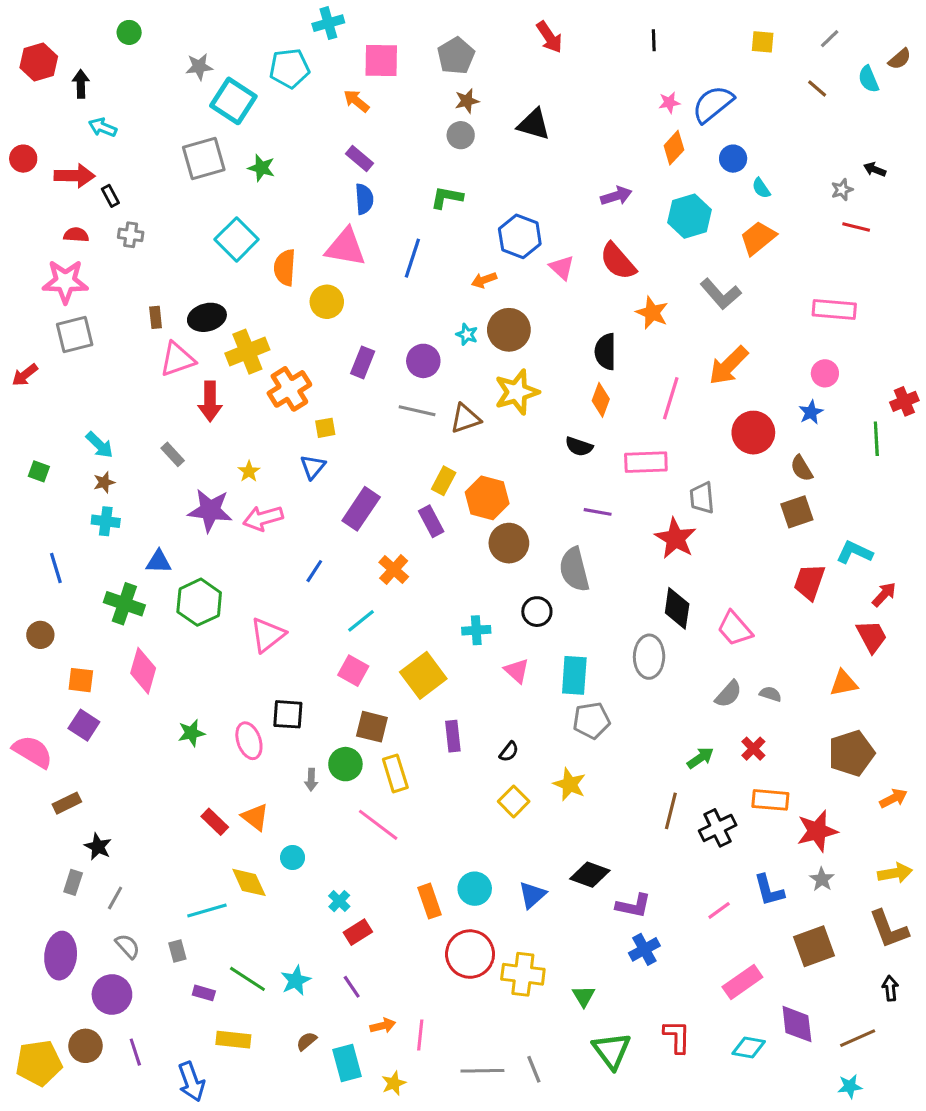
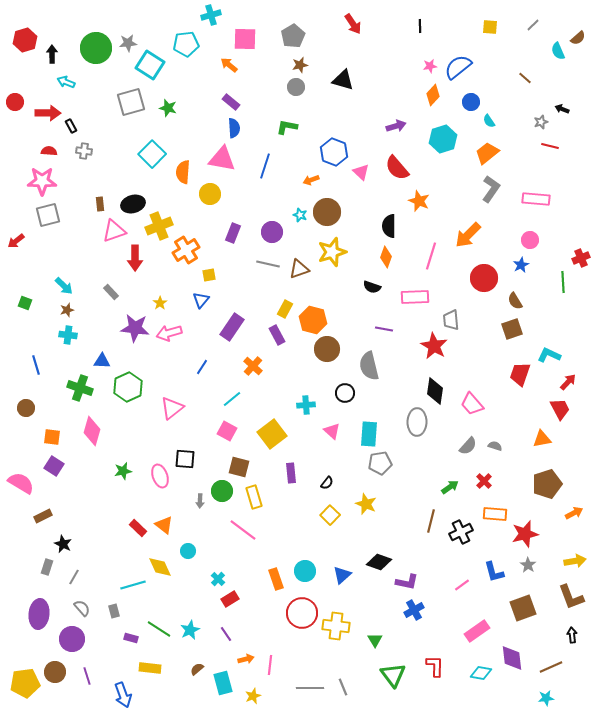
green circle: (129, 32) -> (96, 48), moved, size x2.0
brown line: (817, 88) -> (525, 78), moved
gray L-shape: (721, 294) -> (491, 189), moved, turned -104

